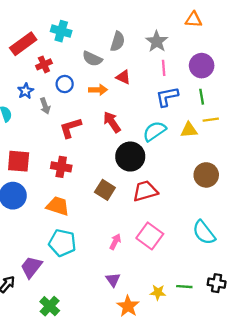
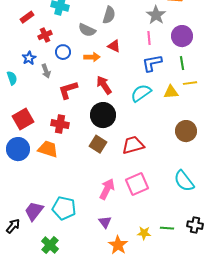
gray star: (157, 41) -> (156, 15), moved
red rectangle: (23, 44) -> (27, 17), size x0.6
black circle: (130, 157) -> (103, 115), moved
red square: (19, 161) -> (23, 119), turned -35
orange trapezoid: (58, 206) -> (48, 149), moved
pink square: (150, 236) -> (137, 184), turned 30
pink arrow: (115, 242) -> (107, 189), size x1.5
cyan pentagon: (62, 243) -> (64, 208), moved

